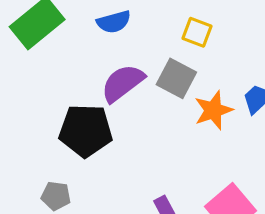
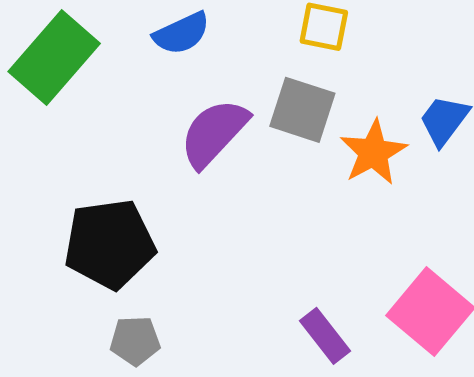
black pentagon: (86, 131) -> (110, 244), moved

